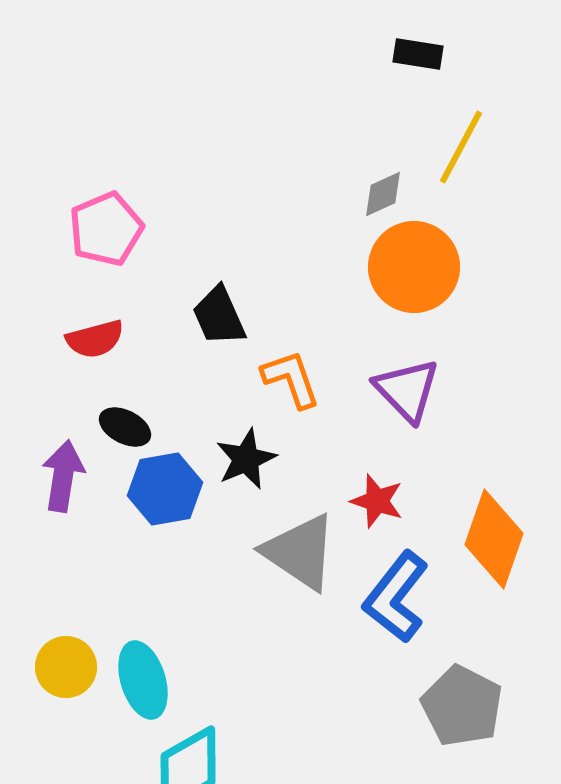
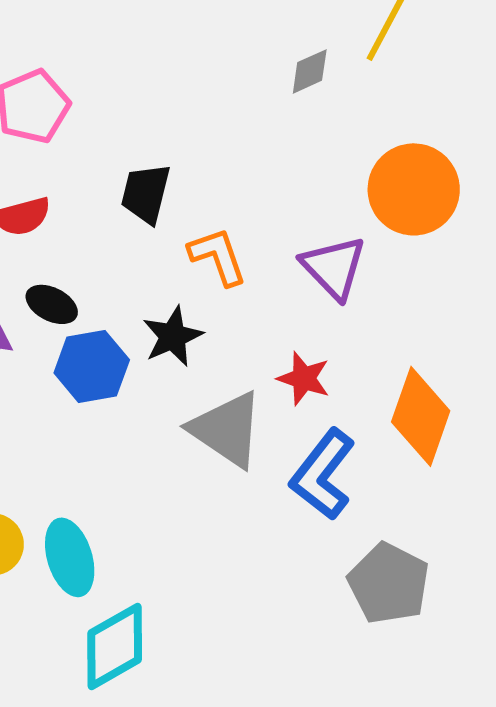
orange circle: (414, 267) -> (414, 189), moved
black trapezoid: (219, 316) -> (146, 193), turned 38

